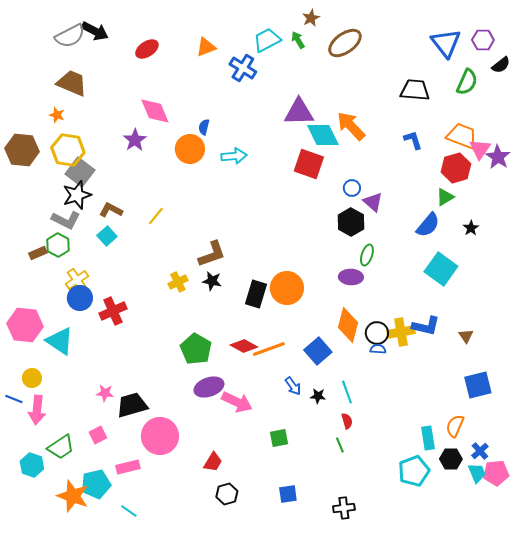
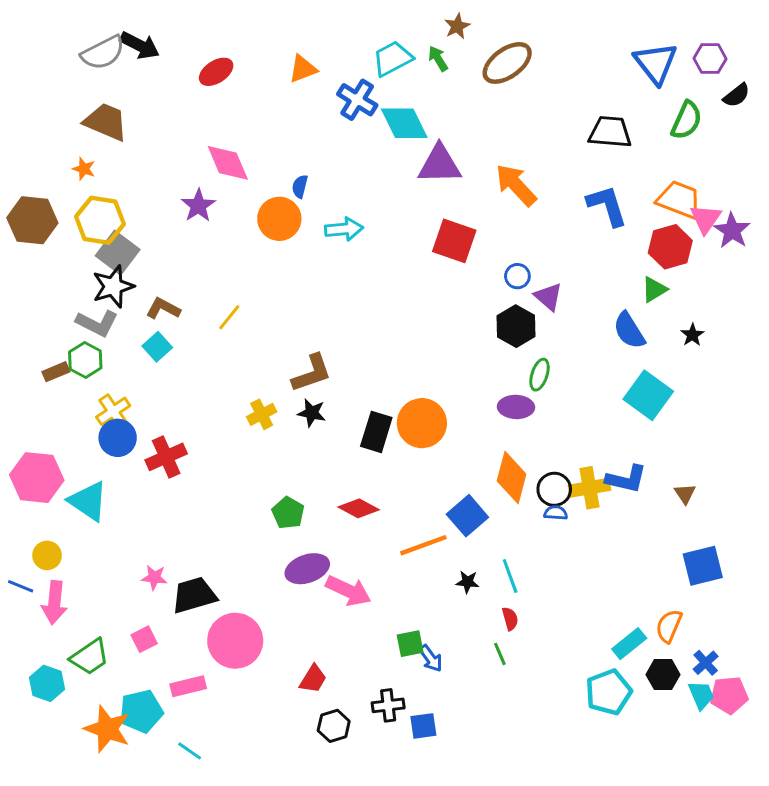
cyan diamond: (323, 135) -> (404, 123), moved
blue L-shape: (413, 140) -> (607, 206), size x1.5
blue semicircle: (428, 225) -> (629, 331), turned 108
green pentagon: (196, 349) -> (288, 513), size x0.7
orange line: (269, 349) -> (423, 545), moved
blue arrow: (293, 386) -> (431, 658), moved
cyan rectangle: (428, 438) -> (629, 644), turned 60
black cross: (344, 508) -> (388, 705), moved

